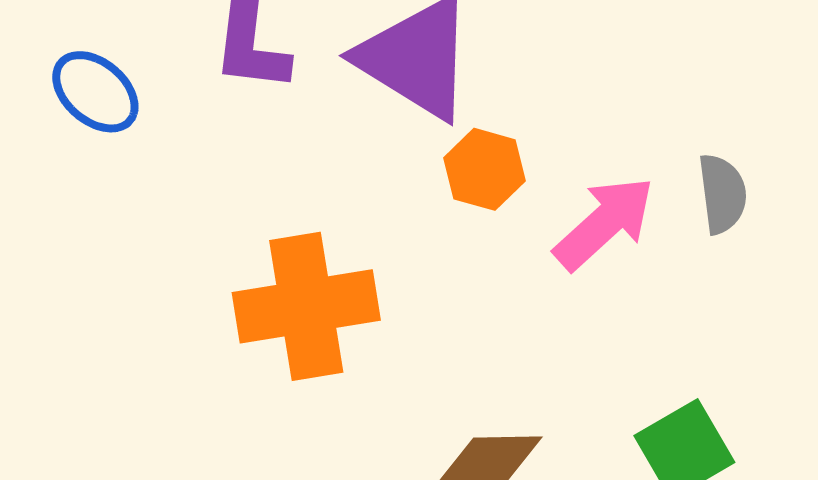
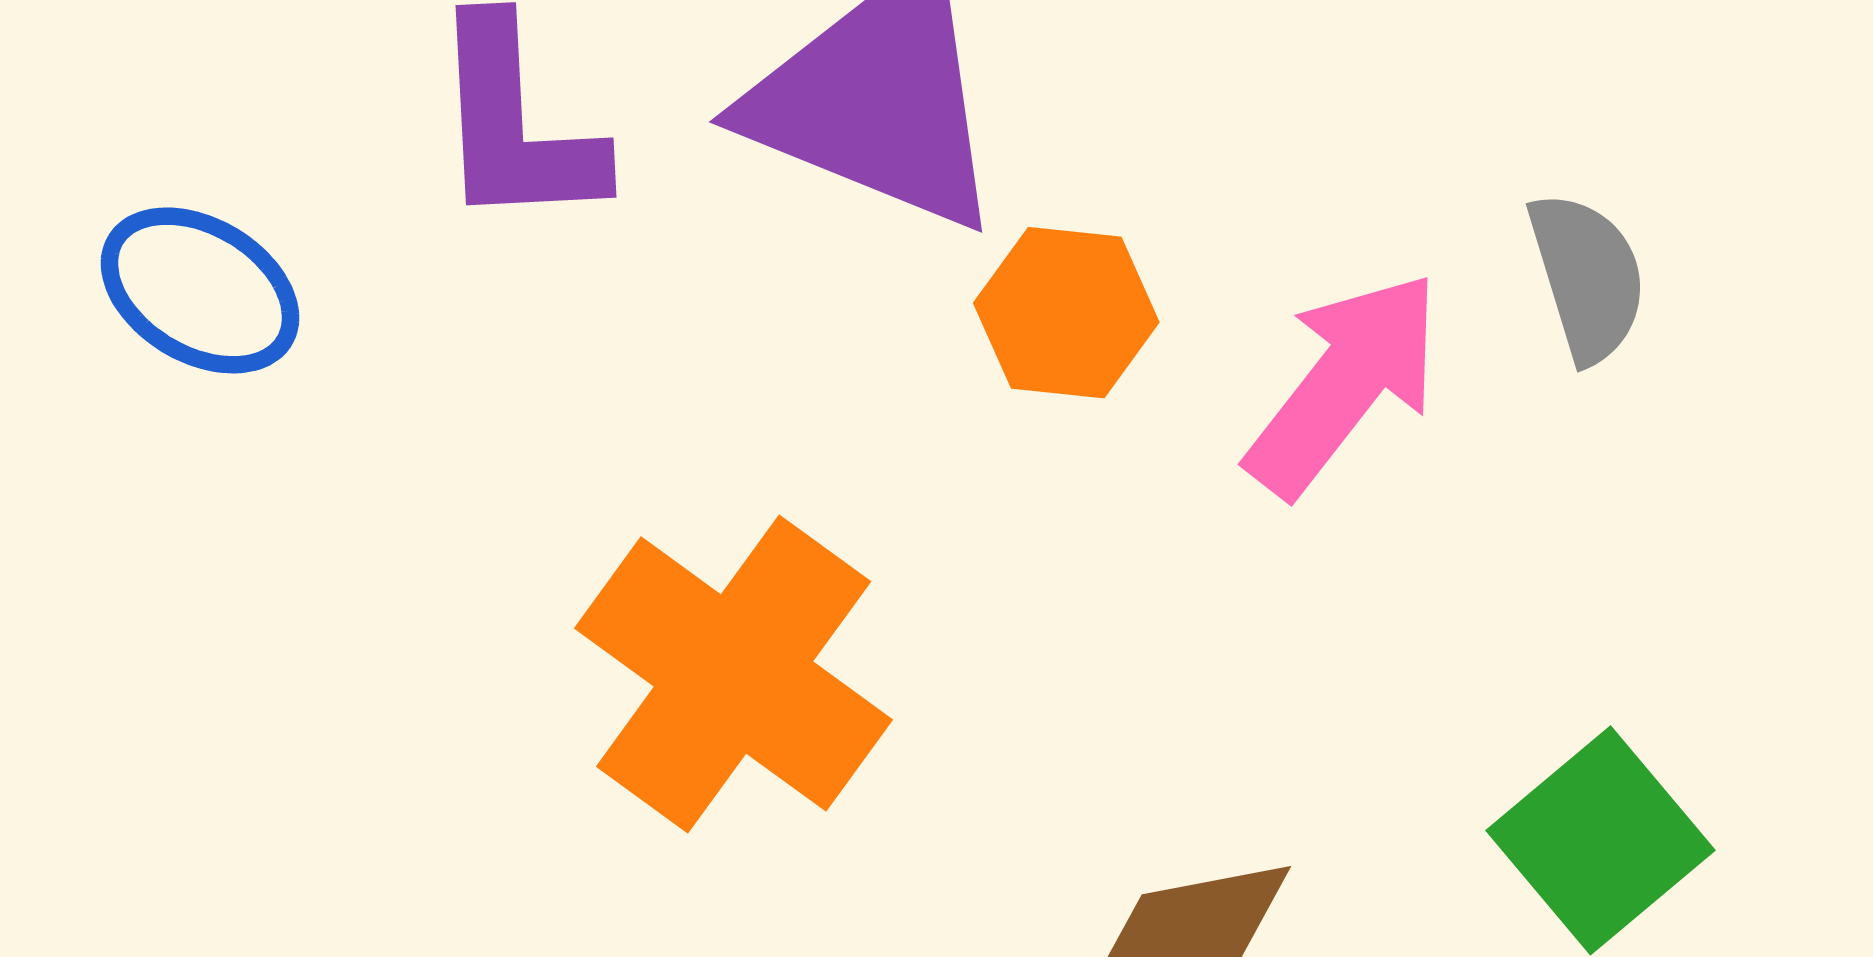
orange cross: (306, 306) -> (734, 674), turned -35

